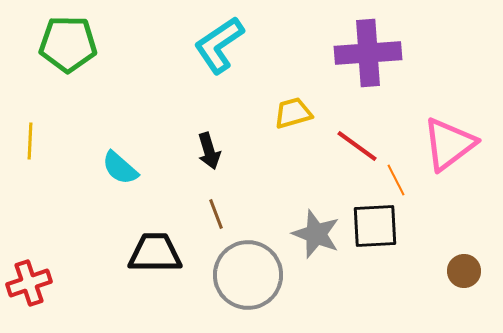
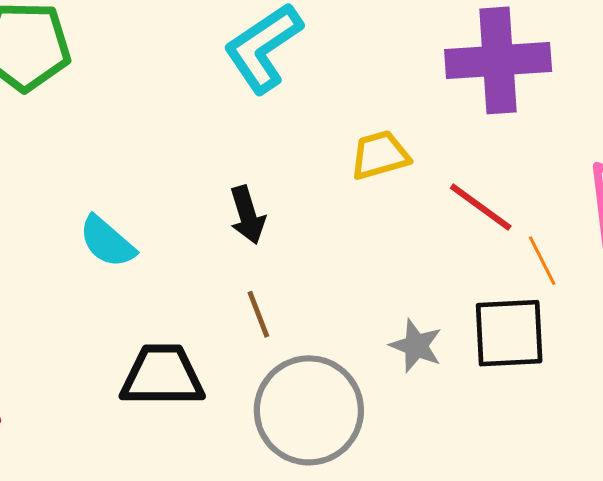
gray star: (316, 234) -> (416, 346), size x0.7

